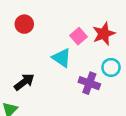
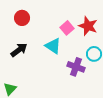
red star: (104, 34) -> (88, 26), turned -30
black arrow: (24, 82) -> (19, 50), moved

